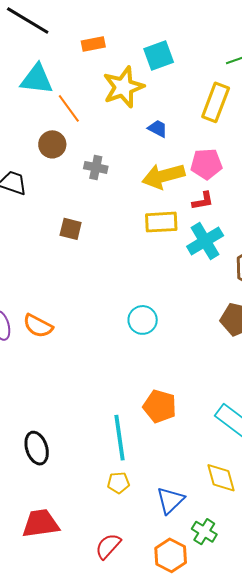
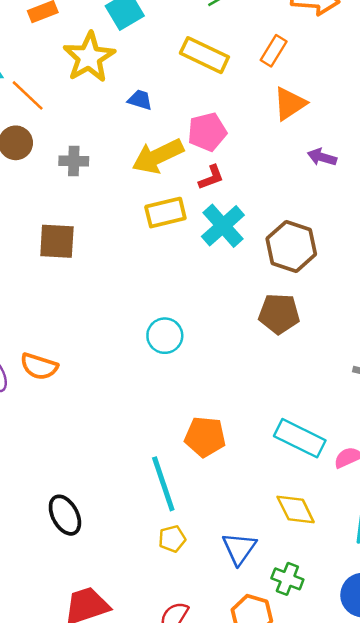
yellow rectangle: (216, 102) -> (204, 55), turned -75
brown square: (71, 229) -> (57, 241), size x1.4

